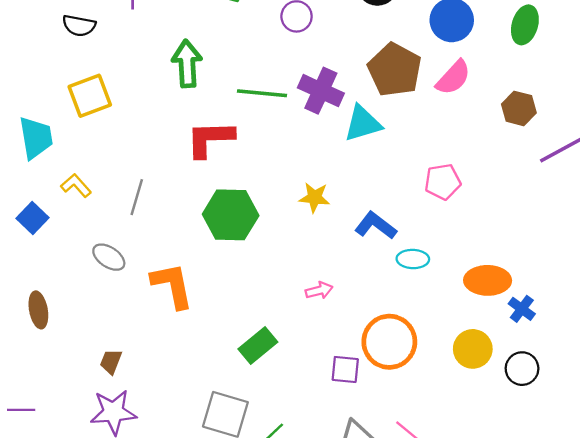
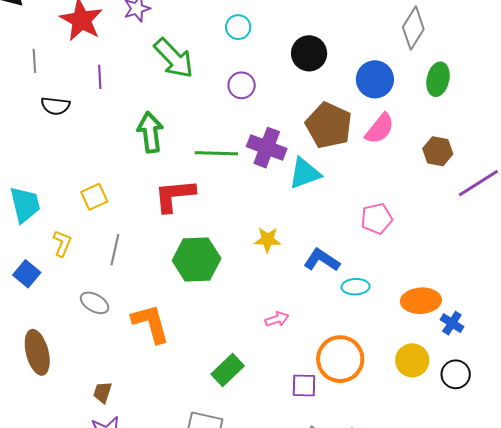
yellow square: (90, 96) -> (94, 197), moved, size x0.7
yellow L-shape: (76, 186) -> (62, 243), turned 68
brown ellipse: (38, 310) -> (37, 352), size x1.4

